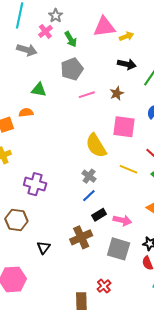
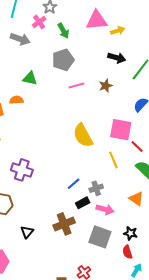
pink square: (124, 127) -> (121, 130), moved
yellow line: (129, 169) -> (113, 160), turned 42
gray cross: (89, 176) -> (96, 188), moved, turned 32

